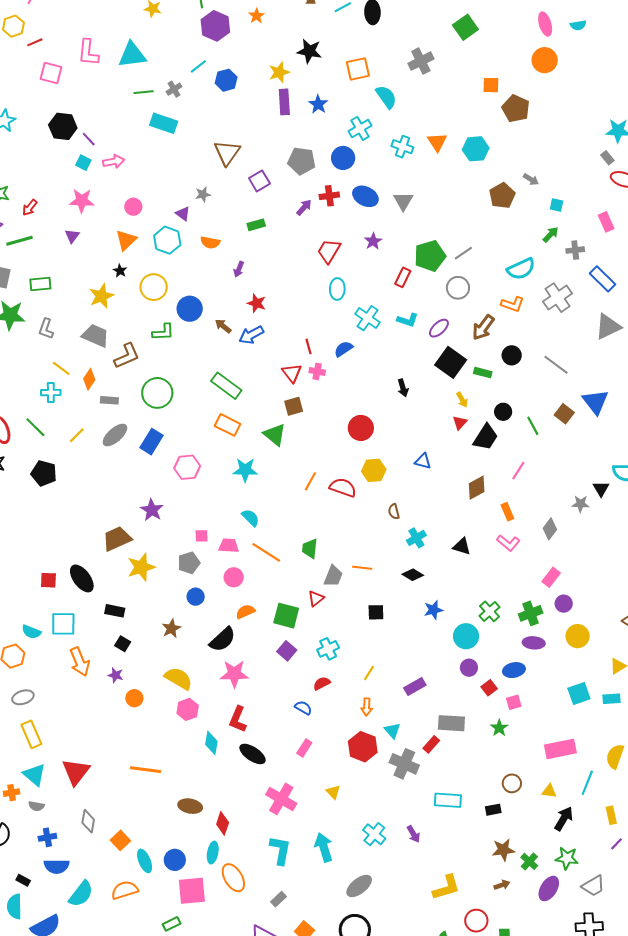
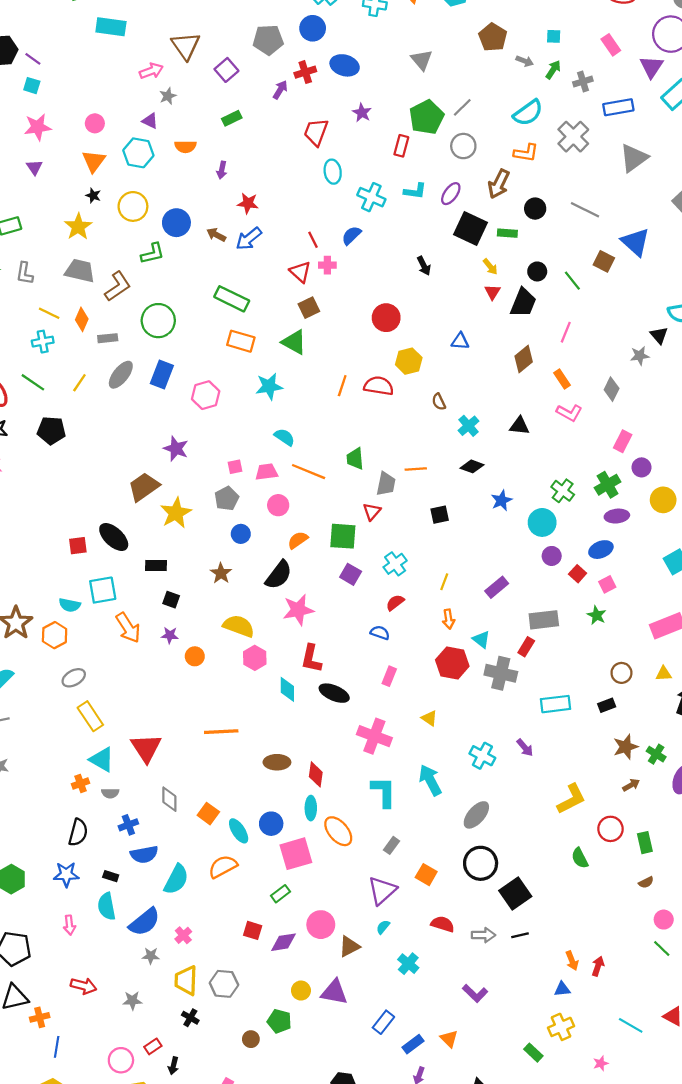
pink arrow: (114, 162) -> (151, 71), moved
gray arrow: (531, 179) -> (525, 61), moved
gray triangle: (403, 201) -> (422, 60), moved
blue rectangle: (603, 279) -> (618, 107), turned -44

